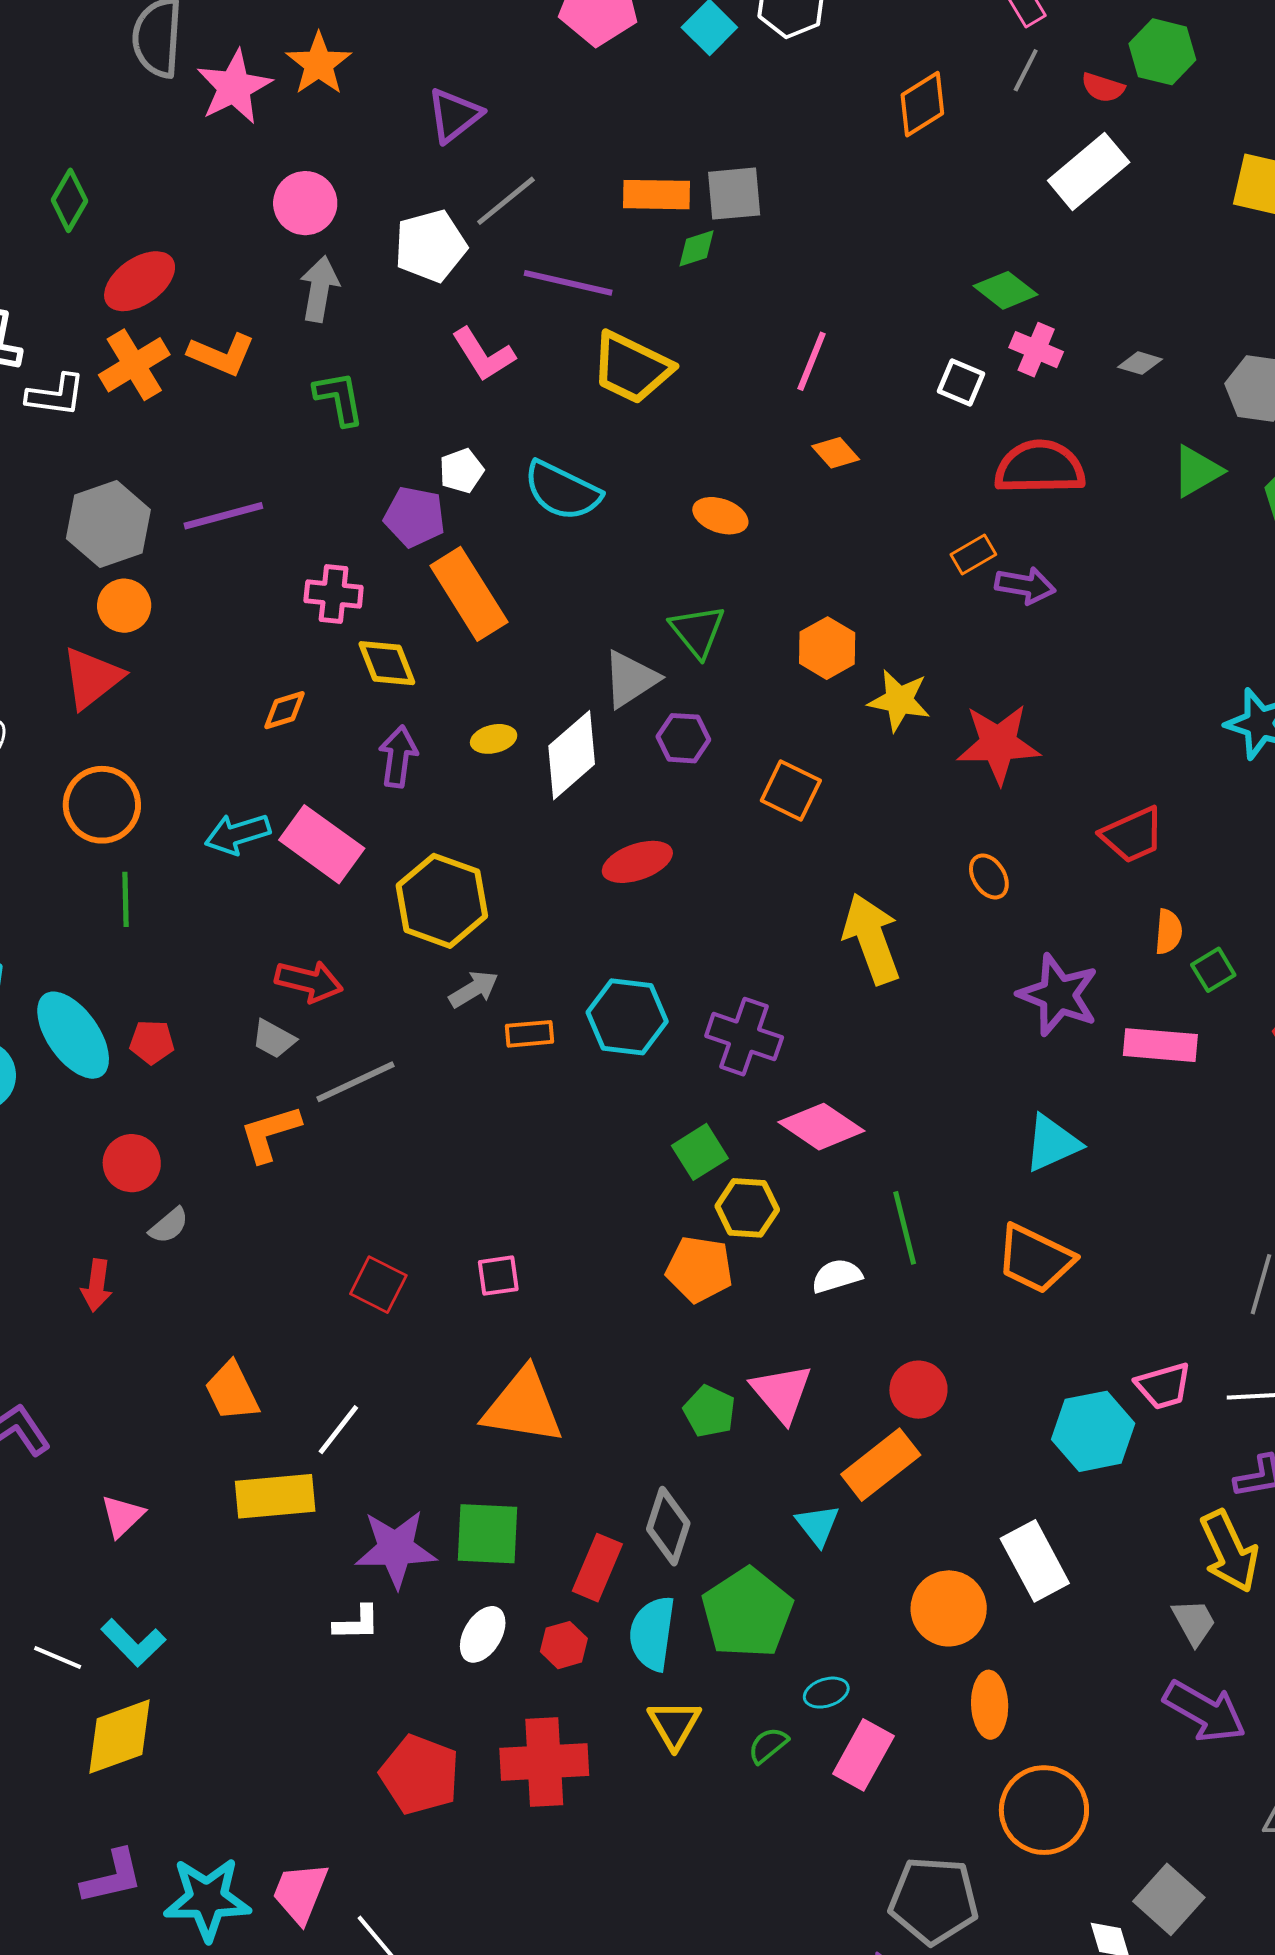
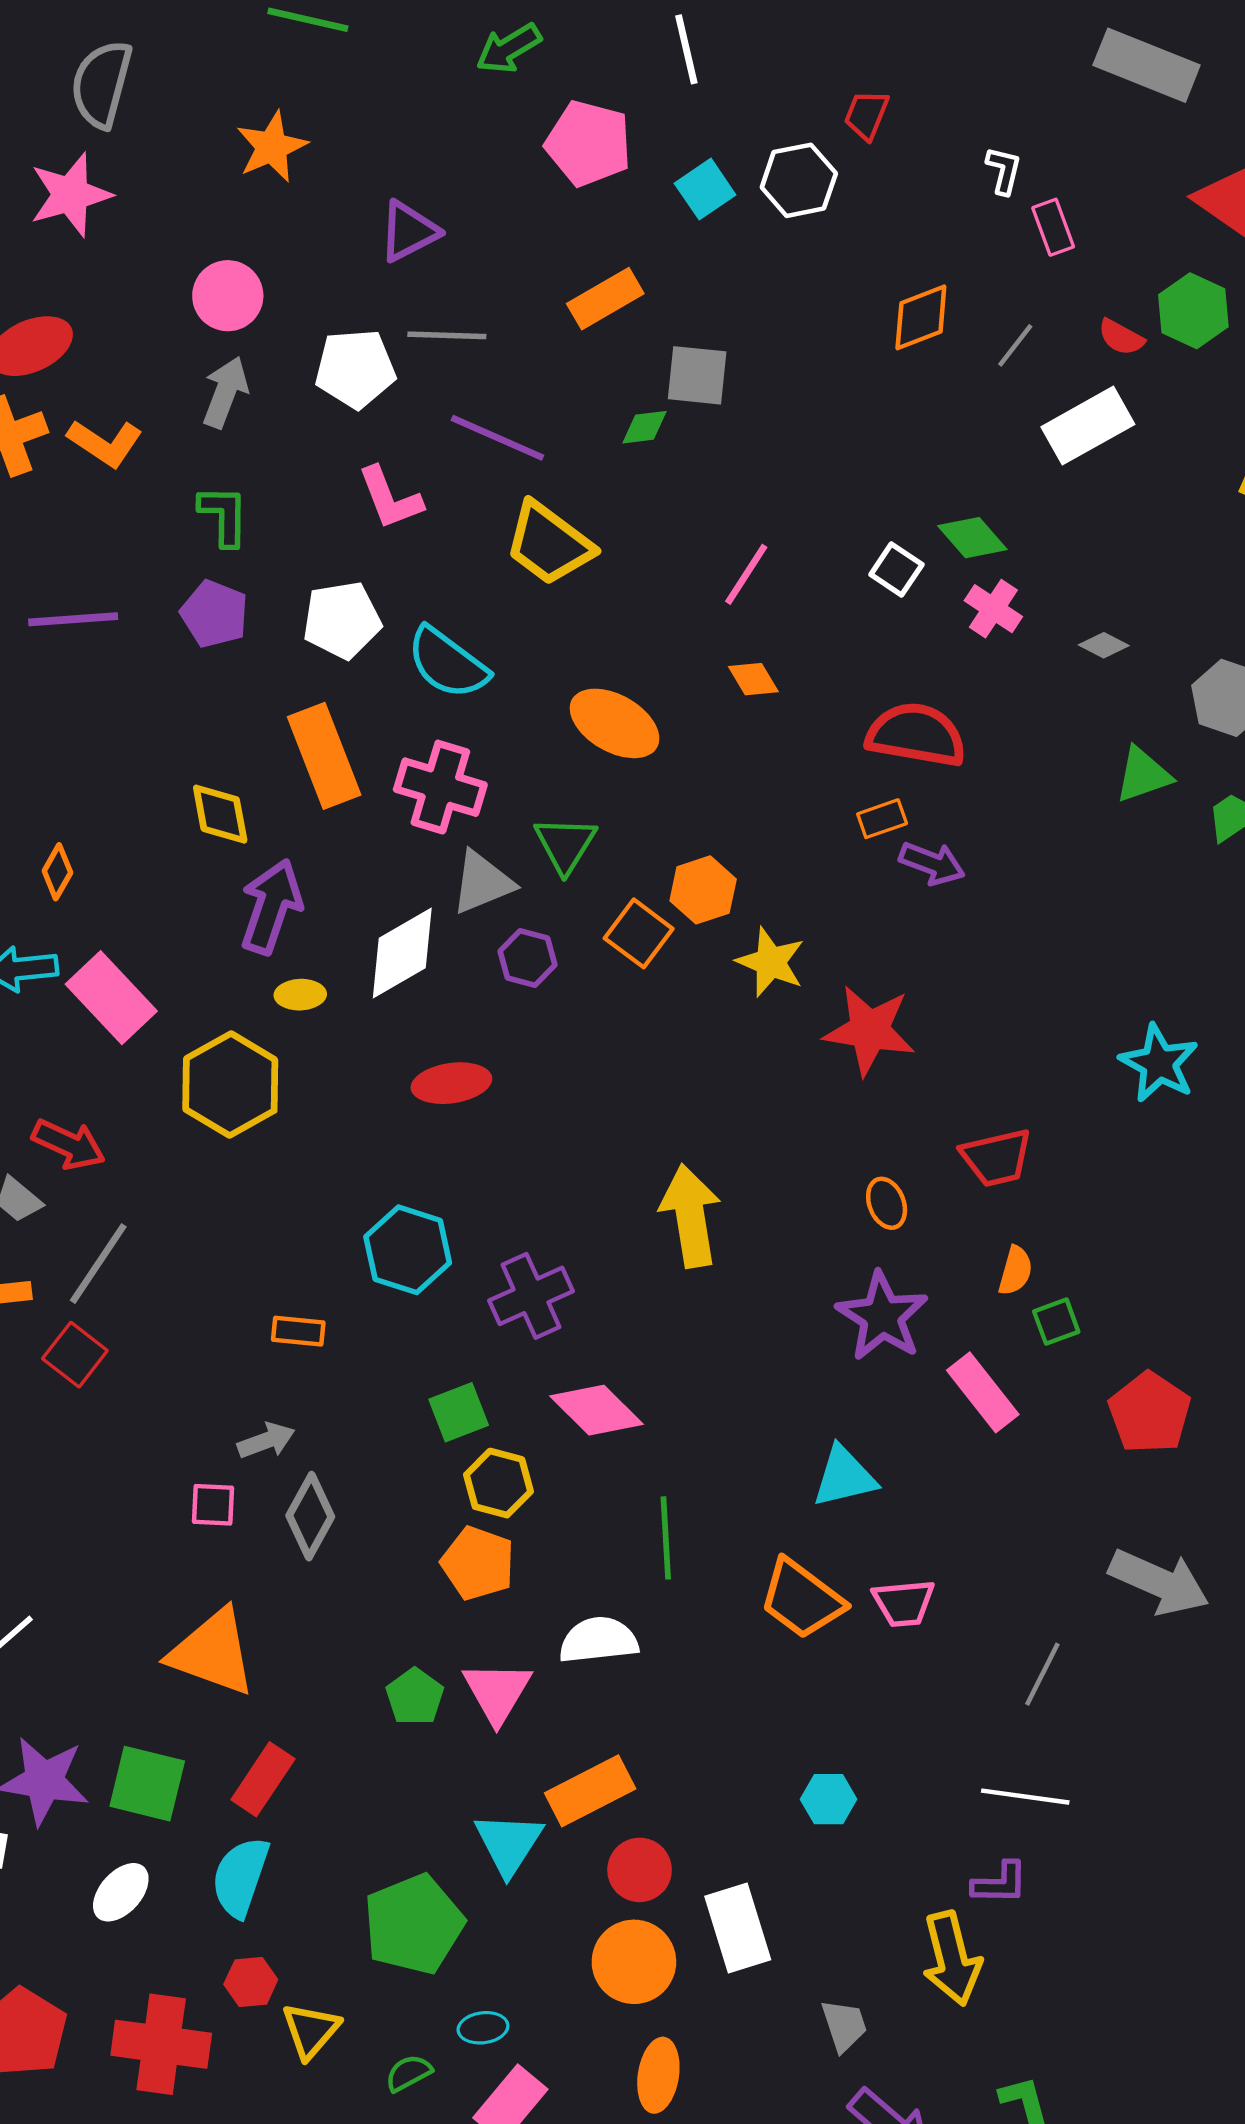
gray line: (1026, 70) -> (1015, 345), moved
pink star: (234, 87) -> (71, 195), moved
orange rectangle: (656, 195) -> (605, 299), moved, turned -42
gray line: (506, 201) -> (447, 335), turned 30
white square: (961, 382) -> (896, 569), moved
red semicircle: (1040, 467) -> (916, 735), moved
white pentagon: (461, 471) -> (342, 620), size x1.6
orange ellipse: (720, 516) -> (615, 723), size x1.5
purple pentagon: (414, 517) -> (214, 614), moved
pink cross: (334, 594) -> (440, 787), moved, size x1.4
orange diamond: (284, 710) -> (57, 872), moved, turned -54
yellow ellipse: (494, 739) -> (300, 995), moved
purple arrow: (398, 757) -> (271, 907), moved, size x1.4
orange square: (791, 791) -> (639, 933), moved
orange ellipse: (989, 876) -> (887, 1203), moved
gray arrow: (474, 989) -> (266, 1441), moved
orange rectangle: (529, 1034) -> (298, 1331), moved
purple cross: (744, 1037) -> (531, 1296), turned 36
pink rectangle: (1160, 1045) -> (983, 1392), turned 36
gray line: (356, 1082) -> (98, 1264), turned -42
orange pentagon: (699, 1269) -> (478, 1563), moved
white semicircle: (837, 1276) -> (599, 1640), moved, size x1.4
red square: (378, 1285) -> (75, 1355), moved
pink trapezoid: (1163, 1386) -> (904, 1603), moved
red circle: (918, 1390) -> (640, 1870), moved
cyan hexagon: (1093, 1431) -> (829, 1799), size x0.6
cyan triangle: (818, 1525) -> (509, 1844), size x1.4
gray diamond: (668, 1526) -> (310, 1516), moved
red rectangle: (597, 1568) -> (263, 1779), moved
gray trapezoid: (1194, 1622) -> (844, 2025), moved
cyan semicircle: (652, 1633) -> (240, 1877), moved
red hexagon: (564, 1645) -> (251, 1982), moved

